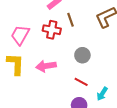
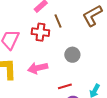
red line: (81, 82) -> (65, 86), moved, turned -40

